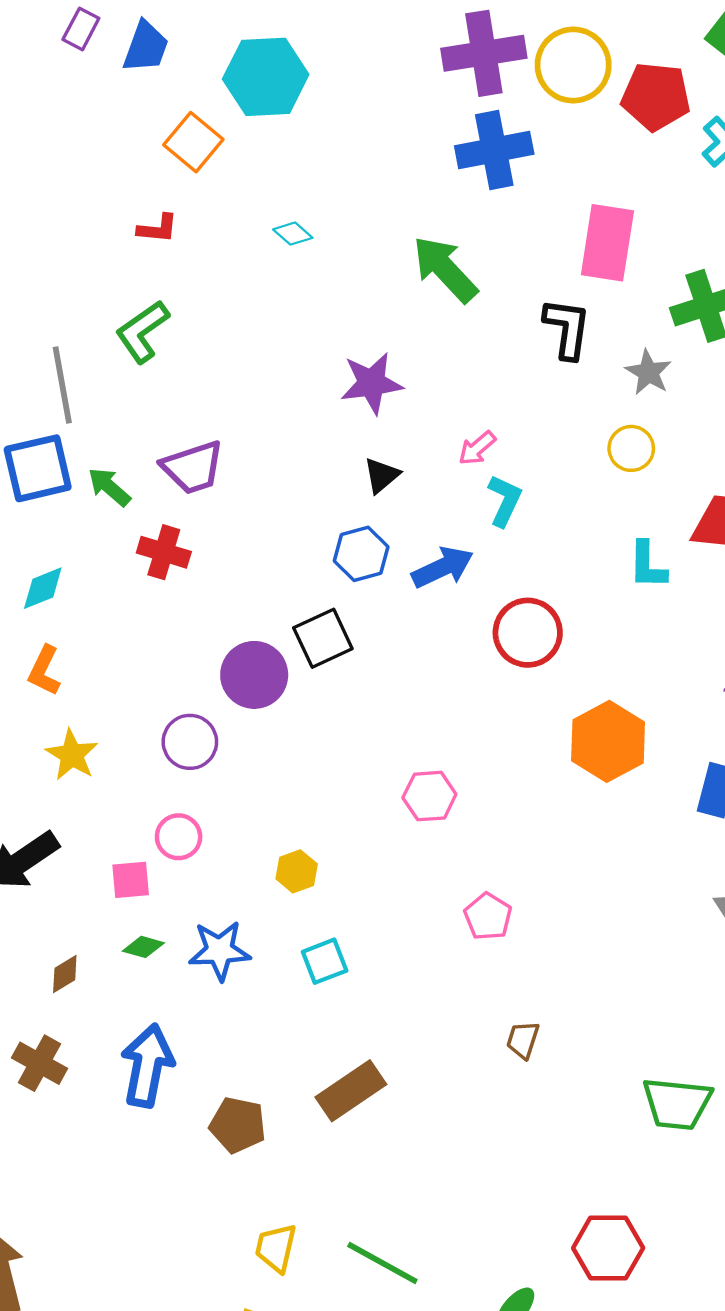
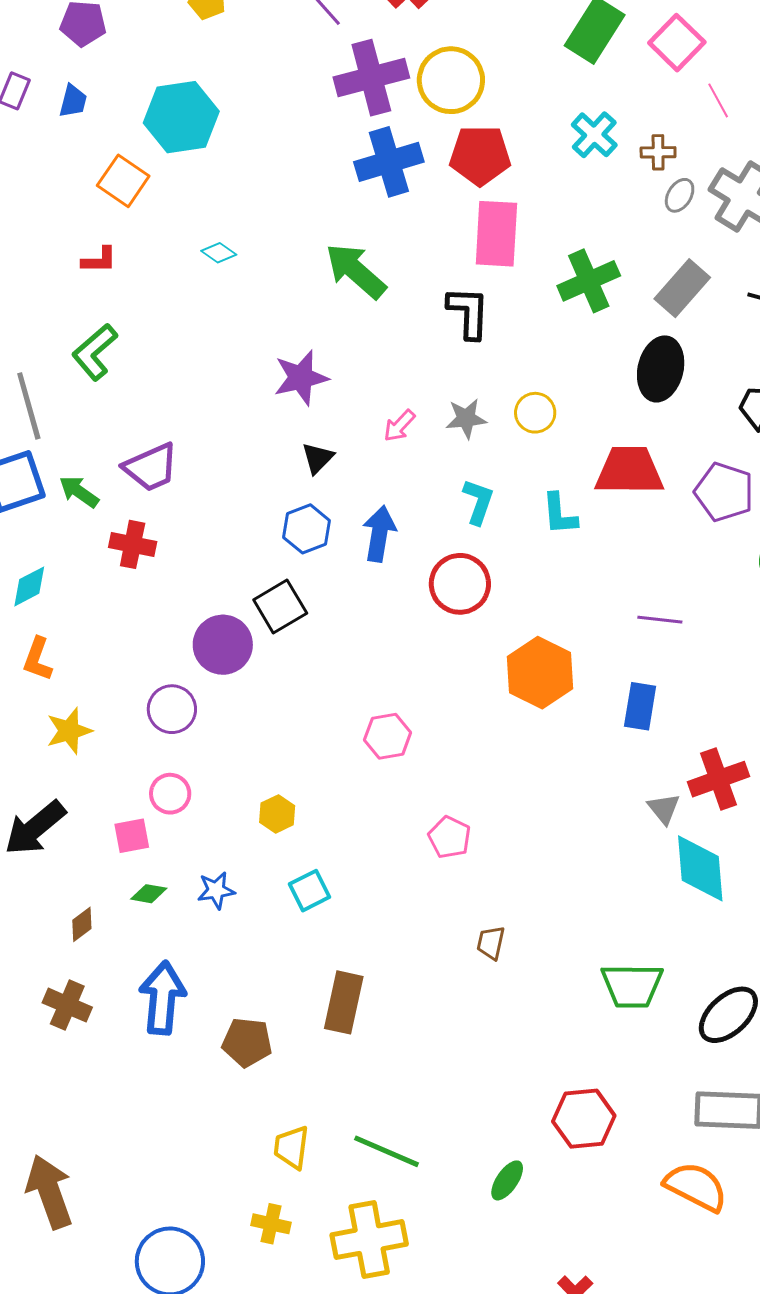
blue trapezoid: (146, 47) -> (73, 101), size x0.7
red pentagon: (656, 96) -> (480, 155), moved
gray star: (648, 372) -> (466, 418), moved, turned -30
cyan L-shape: (505, 501) -> (478, 502), moved
blue arrow: (443, 567) -> (379, 534), turned -50
yellow star: (72, 755) -> (69, 731), turned 30
blue star: (220, 951) -> (216, 890), size x0.7
brown rectangle: (351, 1091) -> (344, 1002), turned -38

